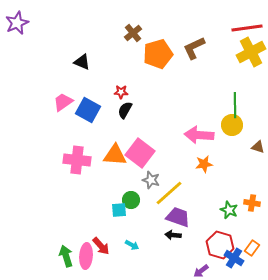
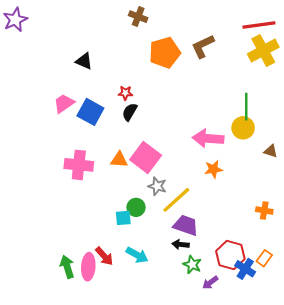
brown cross: (133, 33) -> (138, 17), moved, turned -30
orange triangle: (115, 155) -> (119, 160), size x0.7
green star: (229, 210) -> (192, 265), moved
cyan arrow: (132, 245) -> (137, 255), size x1.5

